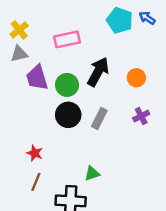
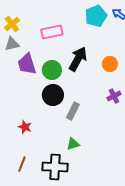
cyan pentagon: (120, 20) -> (96, 16), turned 30
gray rectangle: (99, 118) -> (73, 111), moved
brown line: (36, 182) -> (22, 164), moved

